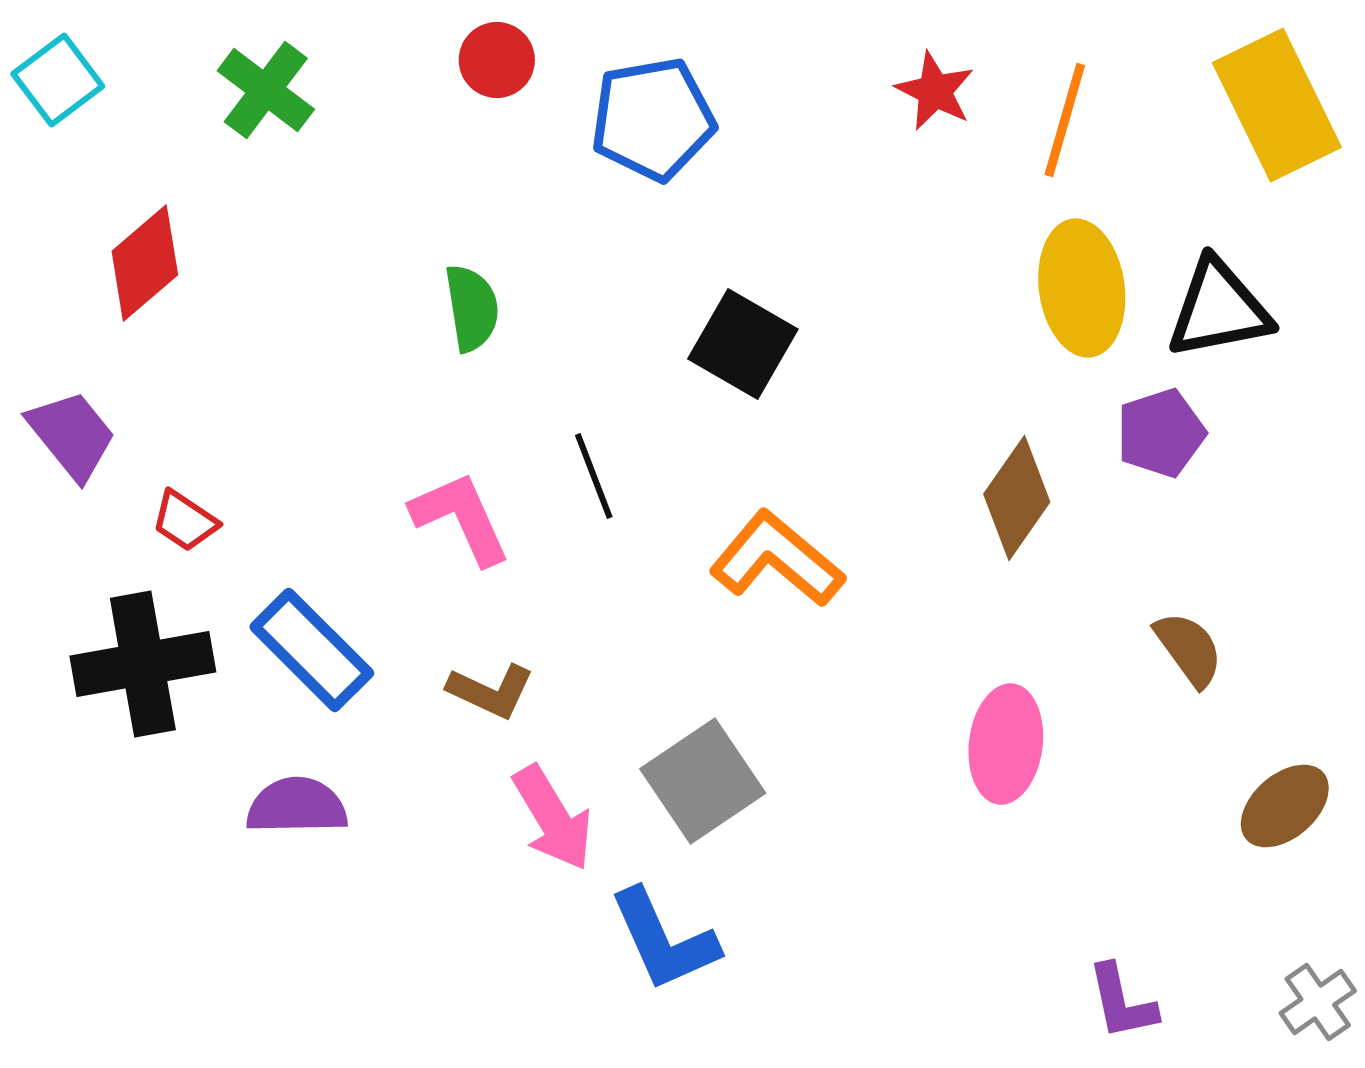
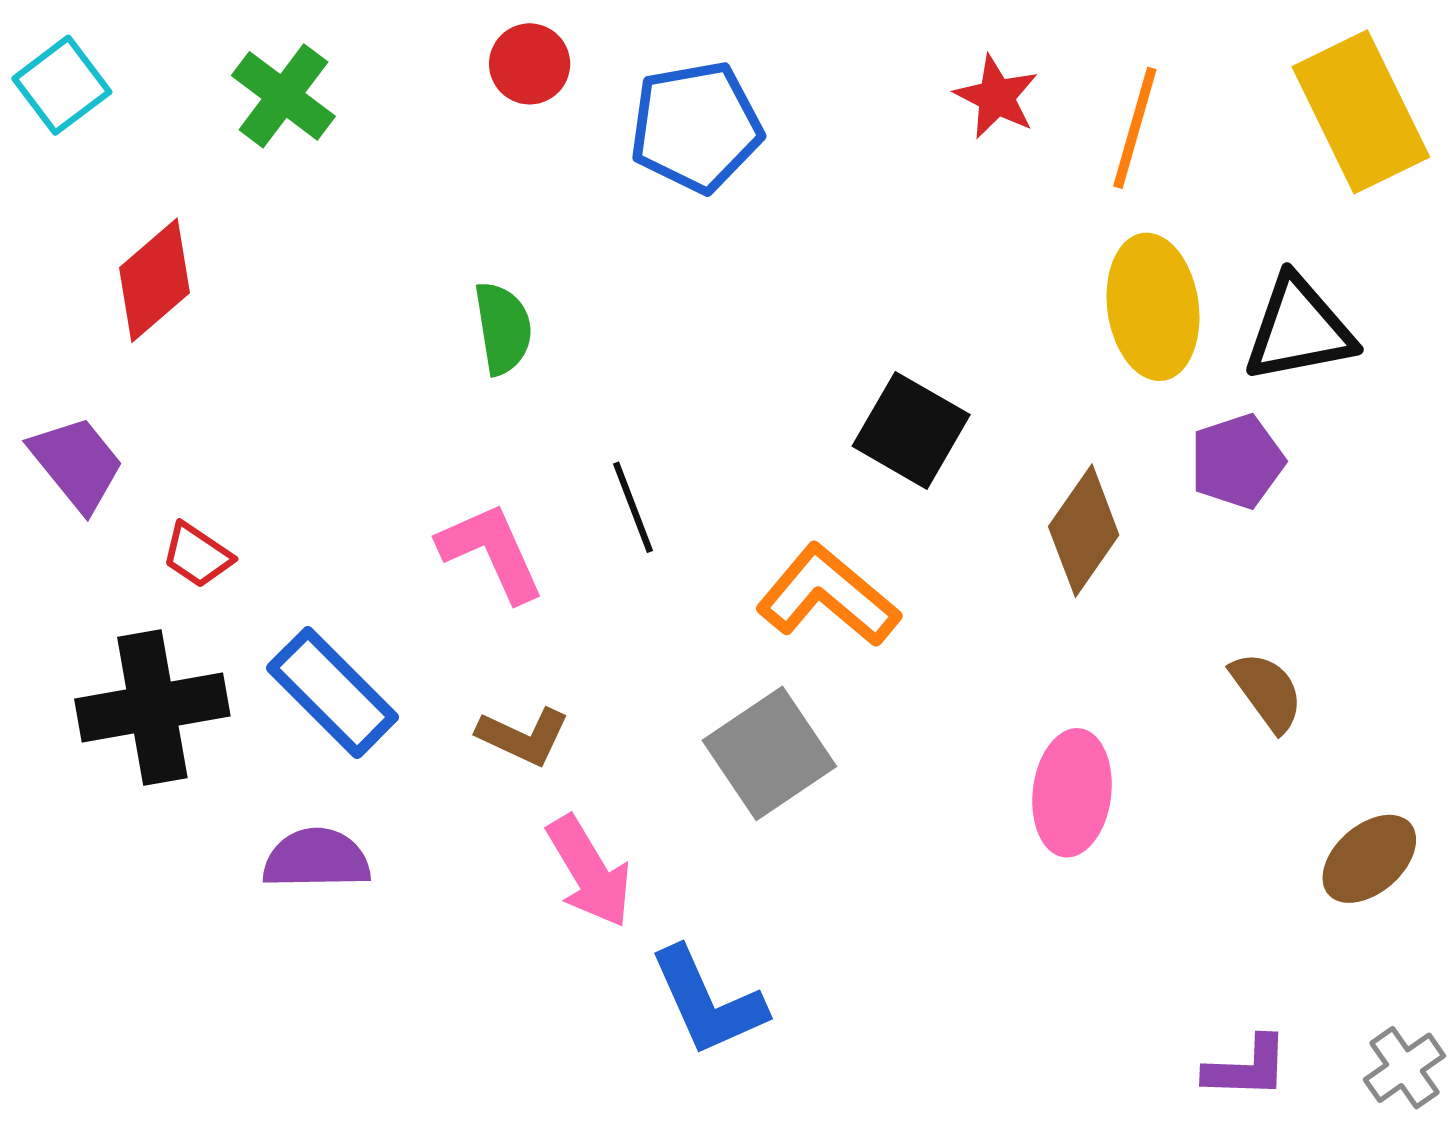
black square: (743, 344) -> (911, 430), moved
gray square: (703, 781) -> (769, 753), moved
purple L-shape: (1122, 1002) -> (1247, 1068), moved, turned -76

